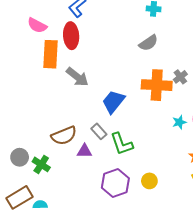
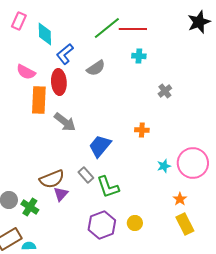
gray semicircle: (148, 43) -> (96, 68), moved
gray cross: (180, 77) -> (165, 91), moved
orange cross: (157, 85) -> (142, 130), size x0.5
purple triangle: (85, 151) -> (61, 194), moved, turned -49

